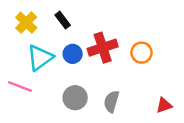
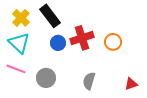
black rectangle: (63, 20) -> (50, 16), size x1.6
cyan triangle: (40, 58) -> (19, 43), moved, turned -40
gray circle: (75, 98) -> (46, 78), moved

